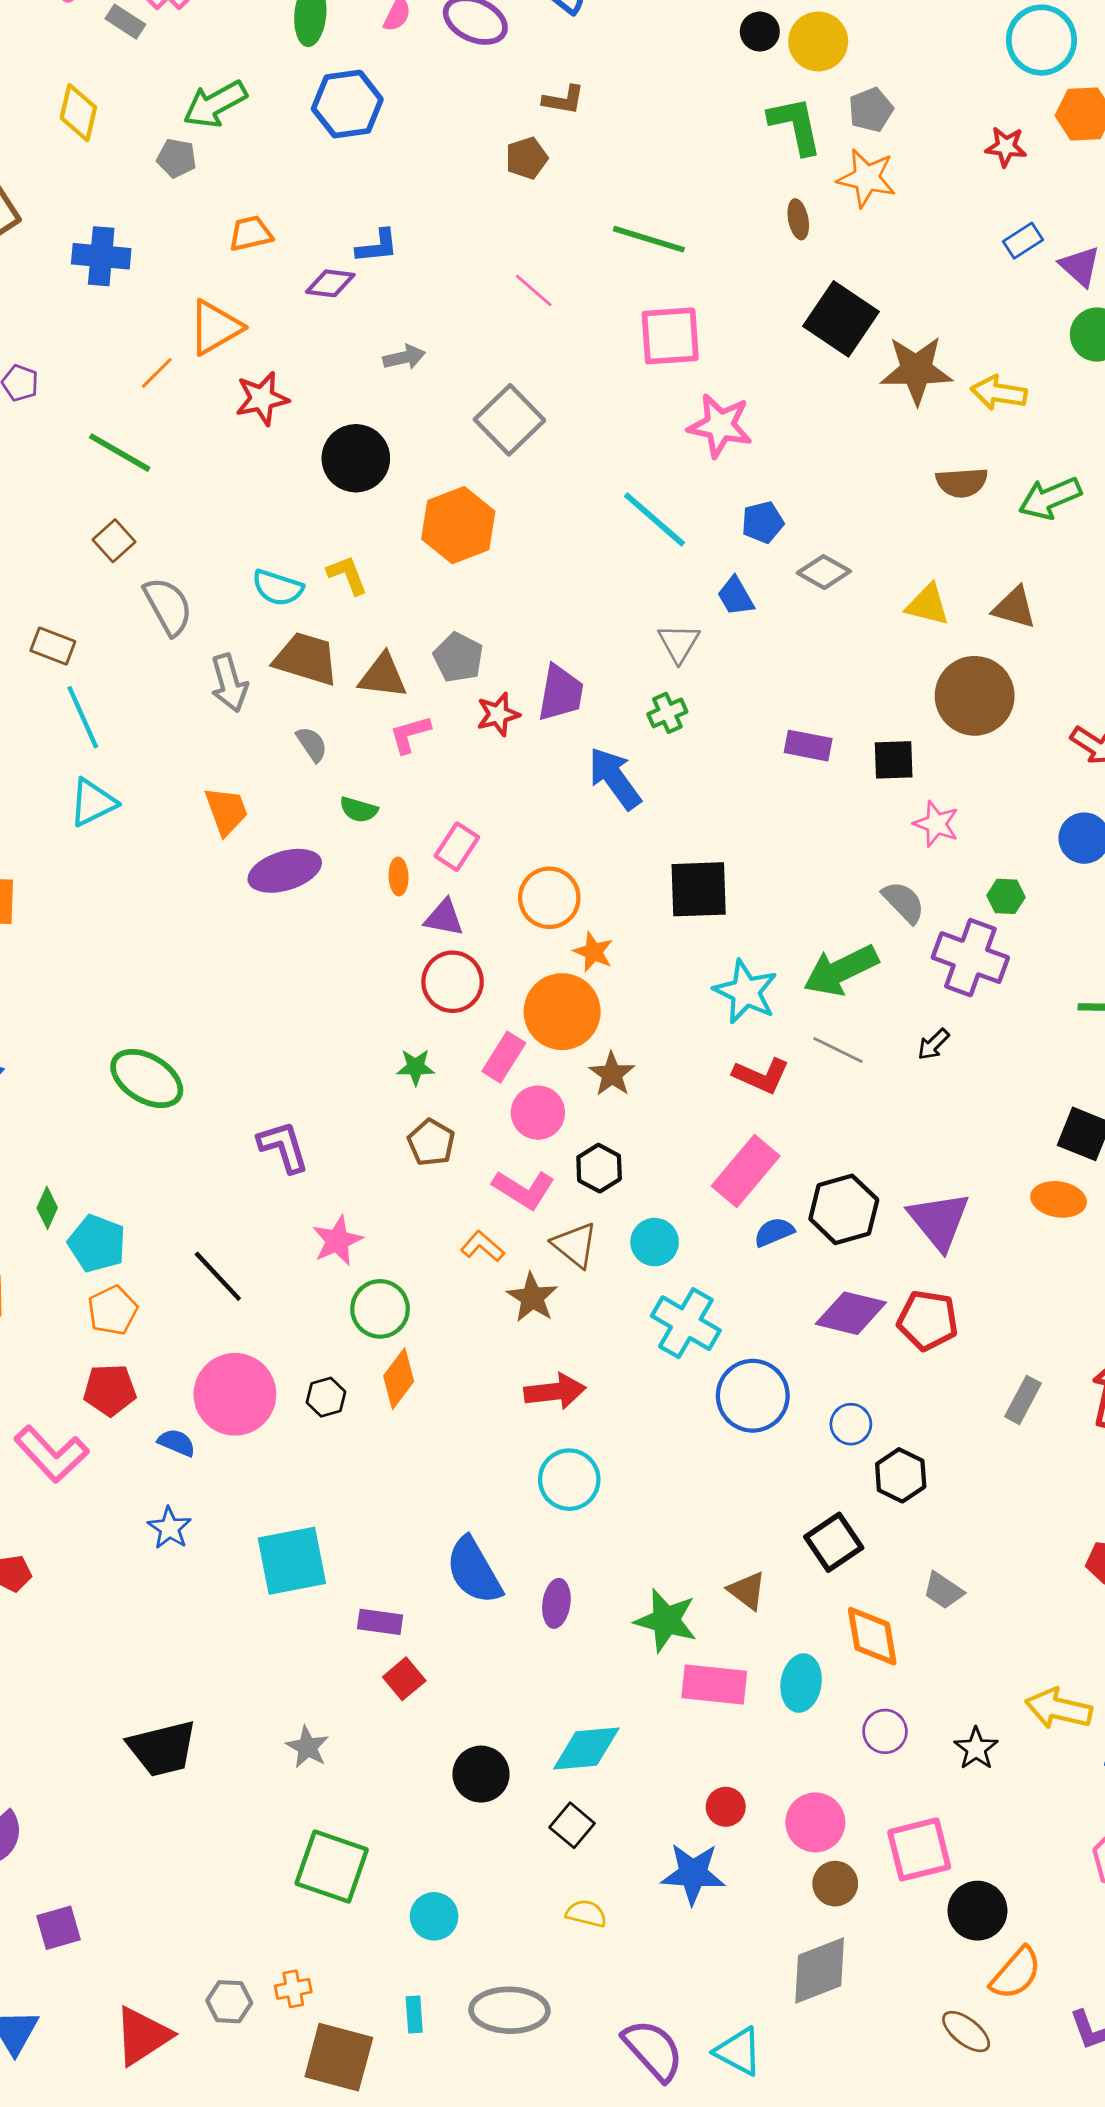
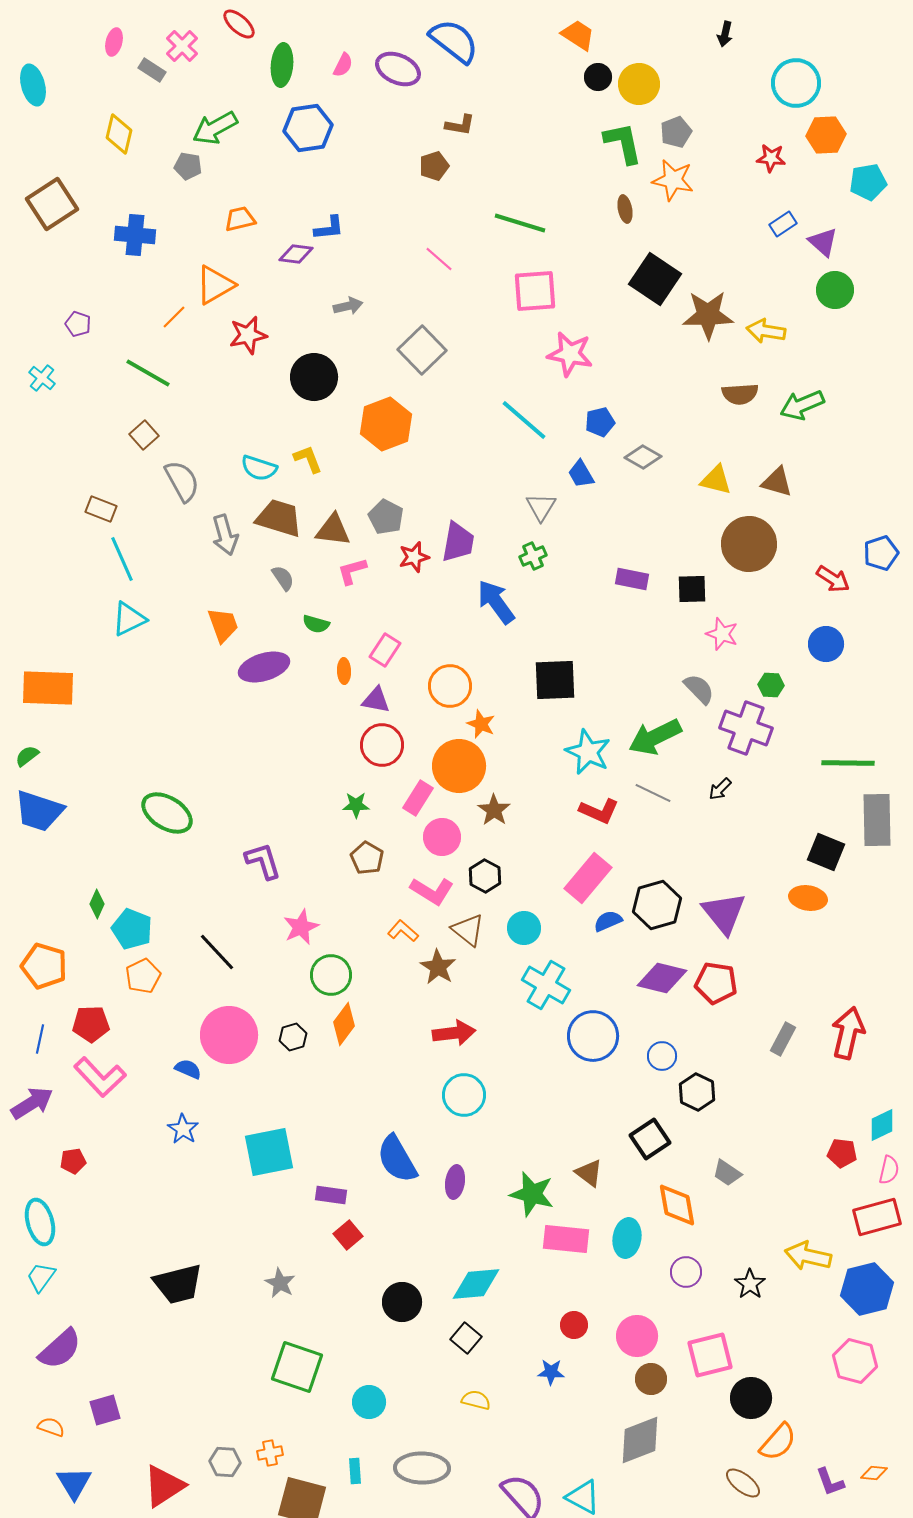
red pentagon: (110, 1390) -> (91, 1024), moved
blue star: (693, 1874) -> (551, 1372), size x0.6

